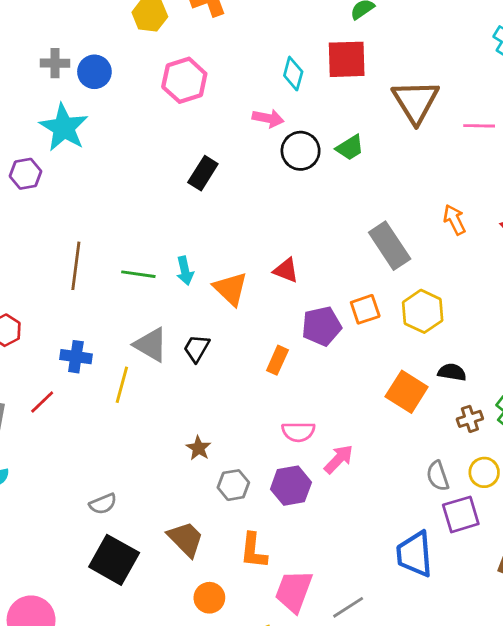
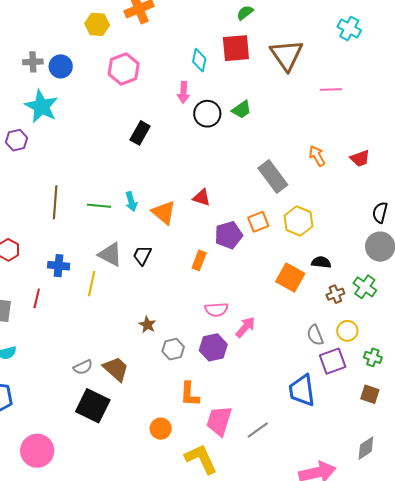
brown triangle: (416, 101) -> (287, 55), moved
pink arrow: (268, 118) -> (183, 92), turned 85
red line: (42, 402) -> (37, 298), turned -30
brown trapezoid: (186, 539) -> (116, 369), moved

